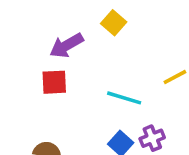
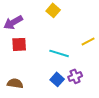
purple arrow: (66, 45) -> (13, 22), moved

